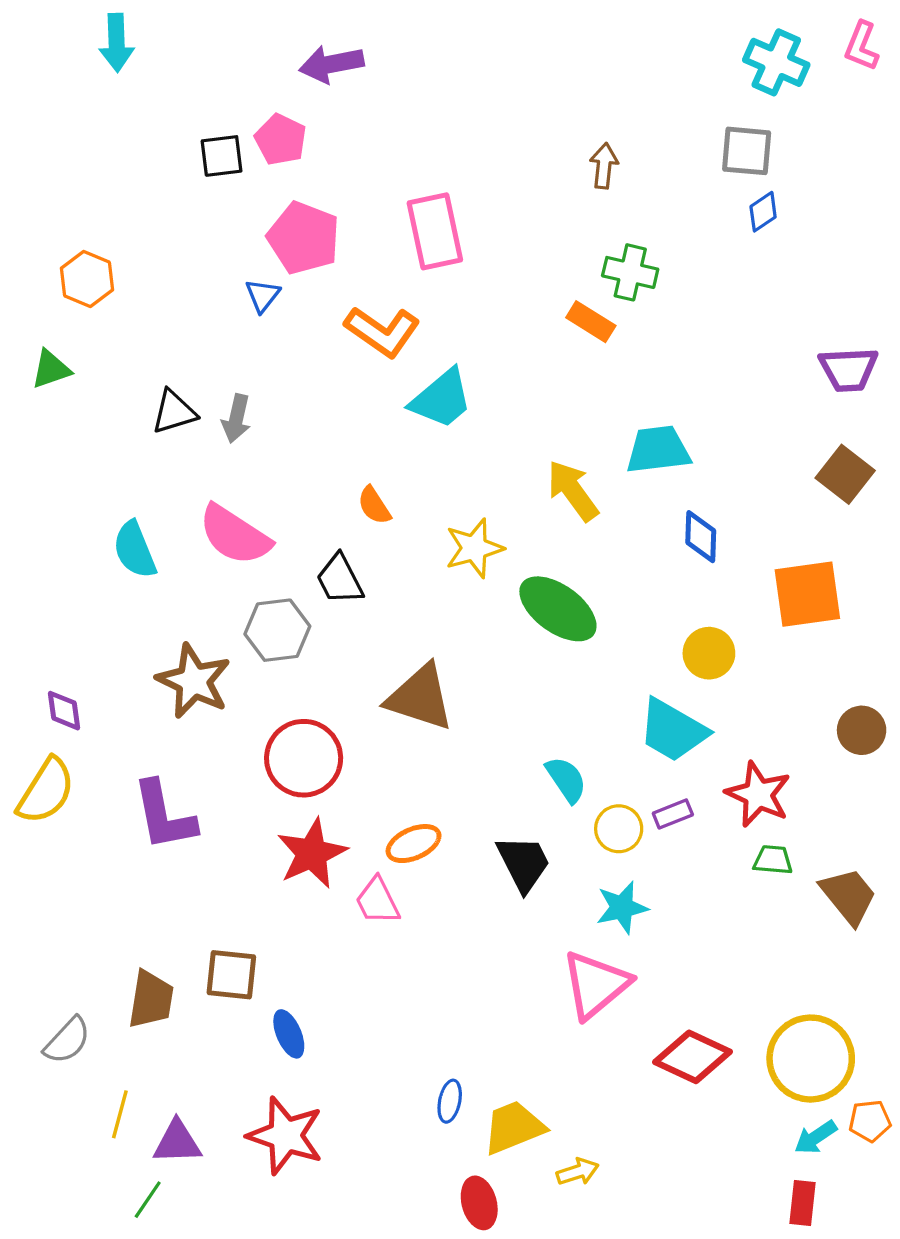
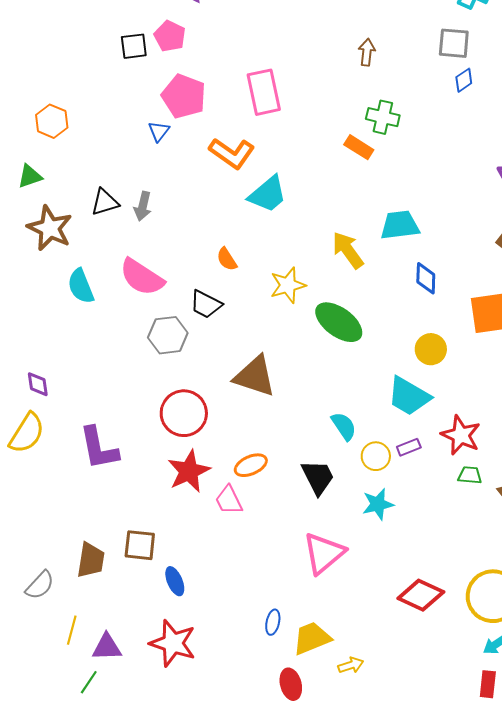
black trapezoid: (340, 579) -> (206, 304), turned -36
brown star: (194, 681) -> (50, 228), moved
pink triangle: (596, 985) -> (324, 553), moved

